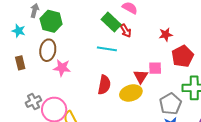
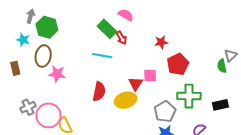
cyan star: (19, 31) -> (23, 40), moved

